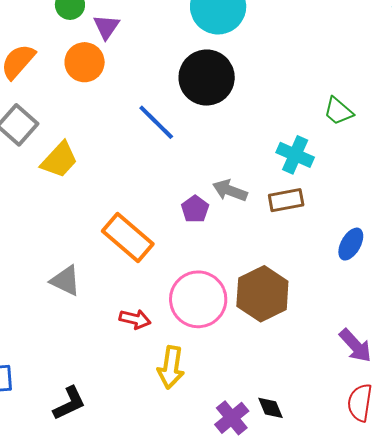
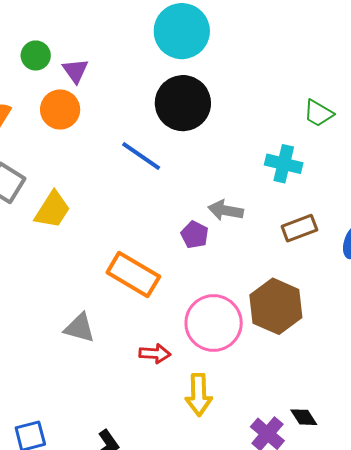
brown rectangle: (286, 200) -> (299, 228), moved

